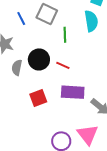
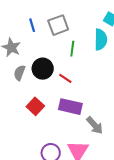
gray square: (47, 14) -> (58, 25), turned 35
red square: (38, 98) -> (35, 106), turned -36

